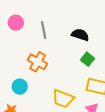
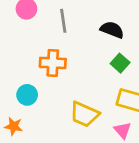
orange cross: (38, 62) -> (53, 63), turned -30

